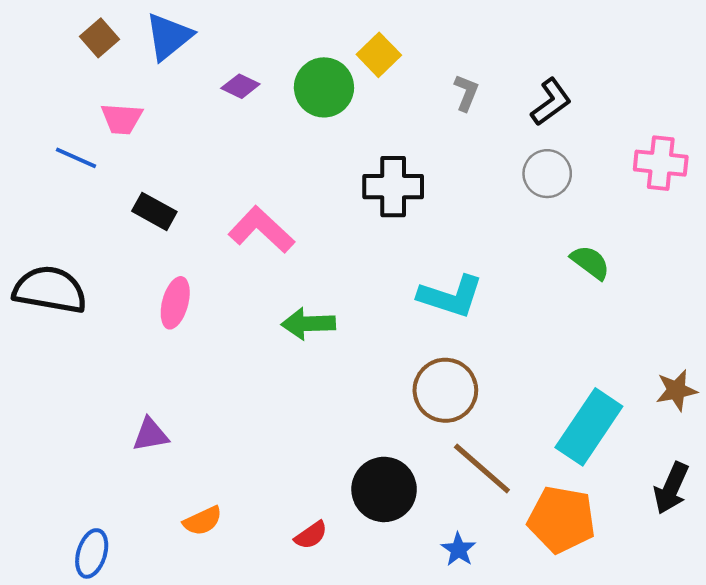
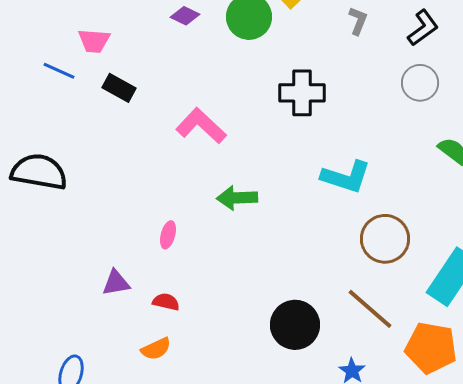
black rectangle: (154, 211) -> (119, 88), moved
pink ellipse: (175, 303) -> (168, 235), moved, size x0.7
brown circle: (445, 390) -> (385, 239), moved
red semicircle: (311, 535) -> (166, 302), moved, turned -132

